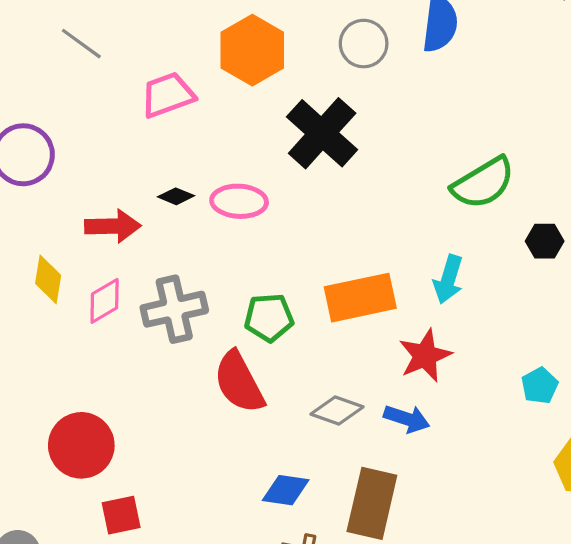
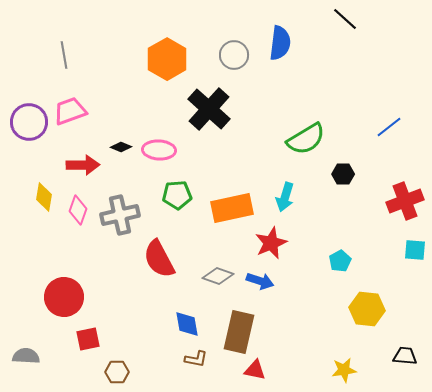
gray line: (81, 44) -> (64, 55), turned 44
pink trapezoid: (168, 95) -> (70, 111), moved
pink diamond: (105, 301) -> (78, 210), turned -40
green pentagon: (269, 317) -> (177, 195), moved
blue diamond: (286, 490) -> (187, 324), turned 72

